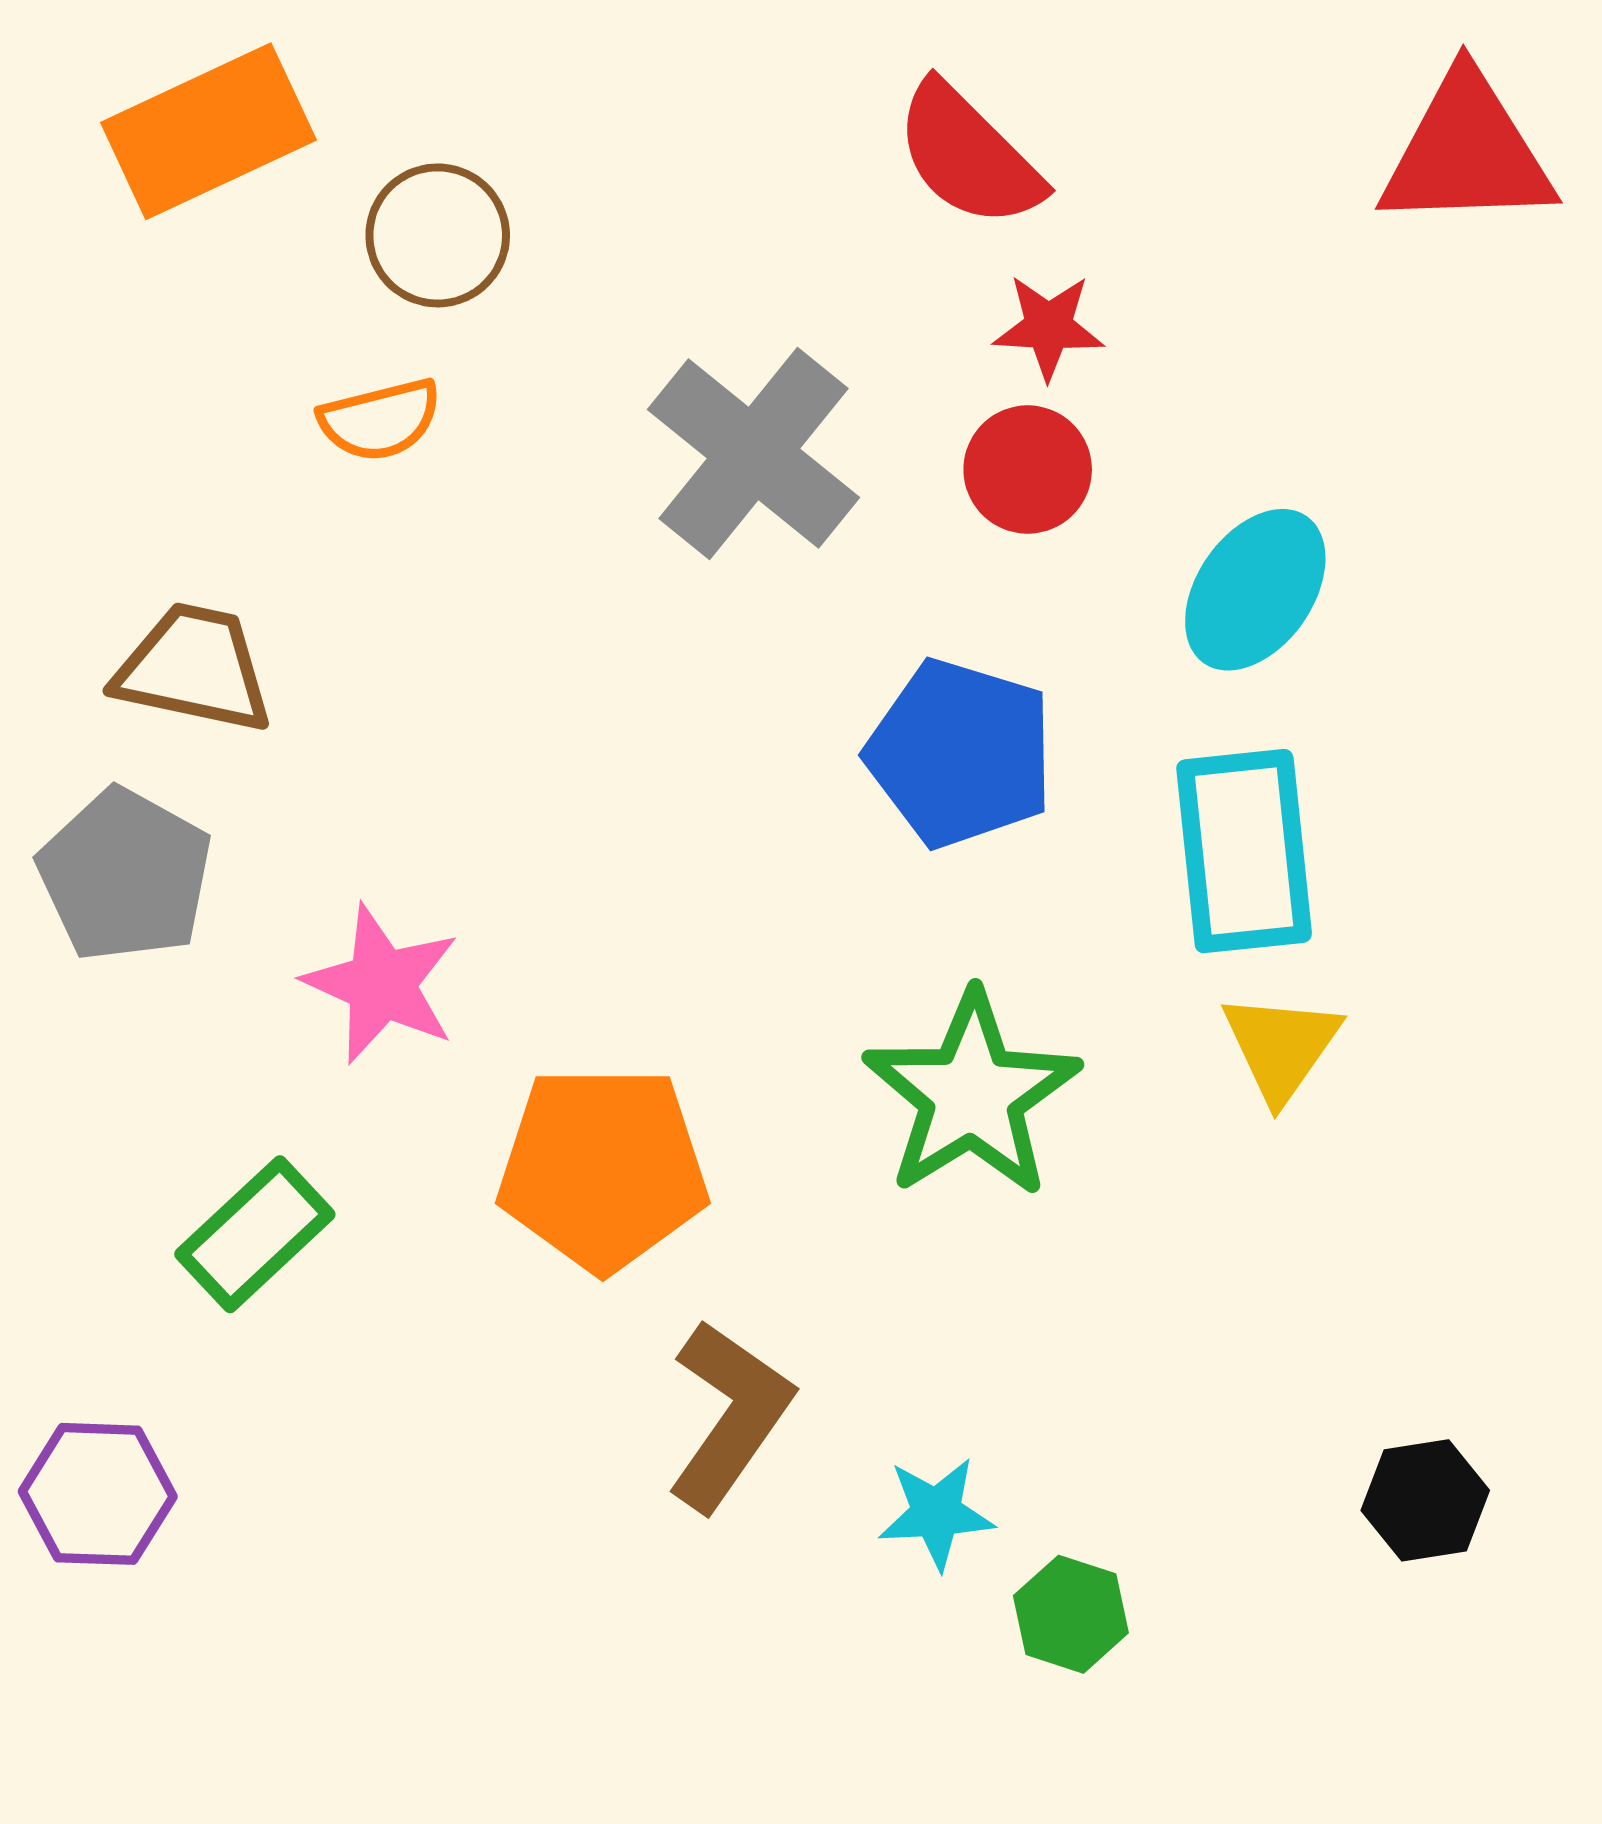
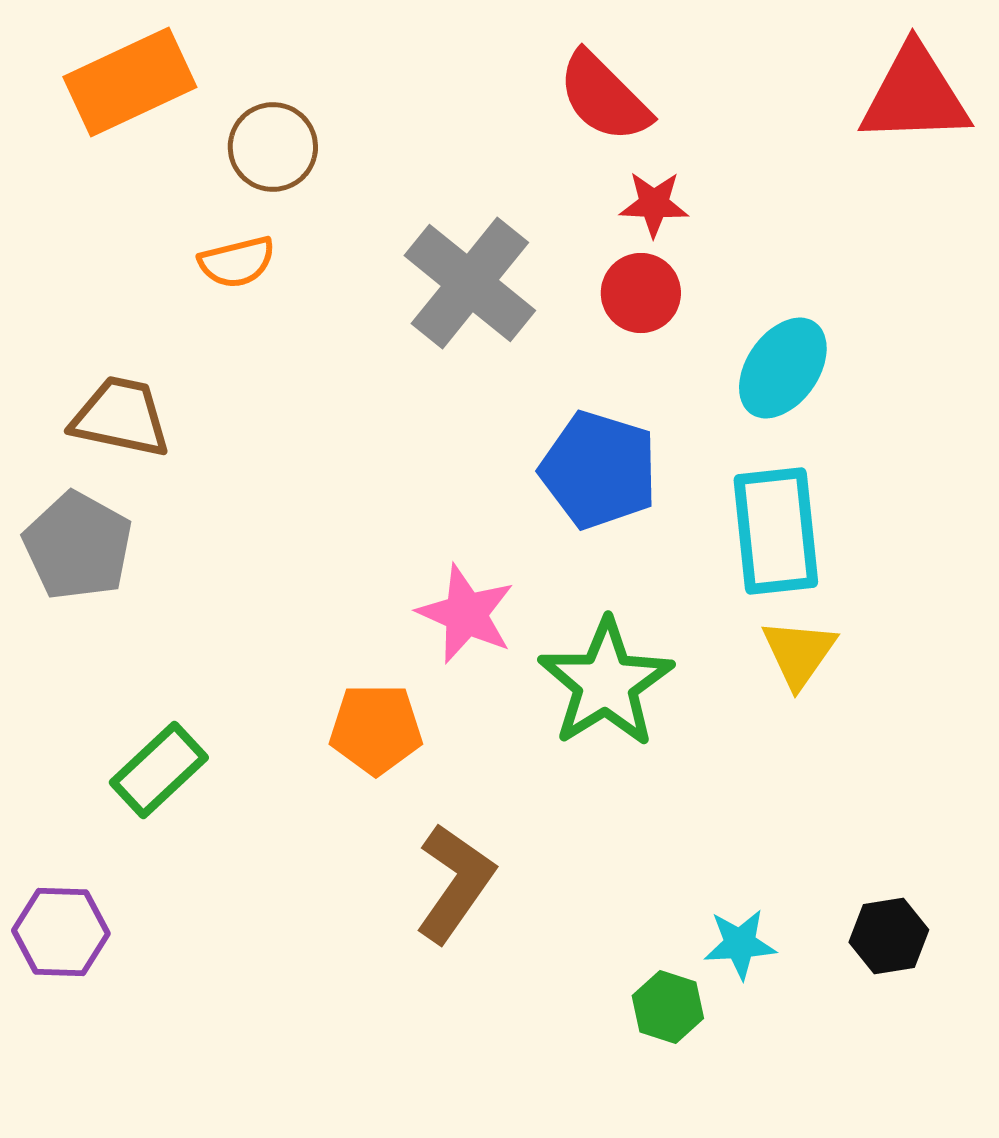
pink star: (382, 984) -> (466, 614), moved
orange pentagon: (603, 1169) -> (376, 729), size x0.7
cyan star: (936, 1513) -> (740, 944), moved

